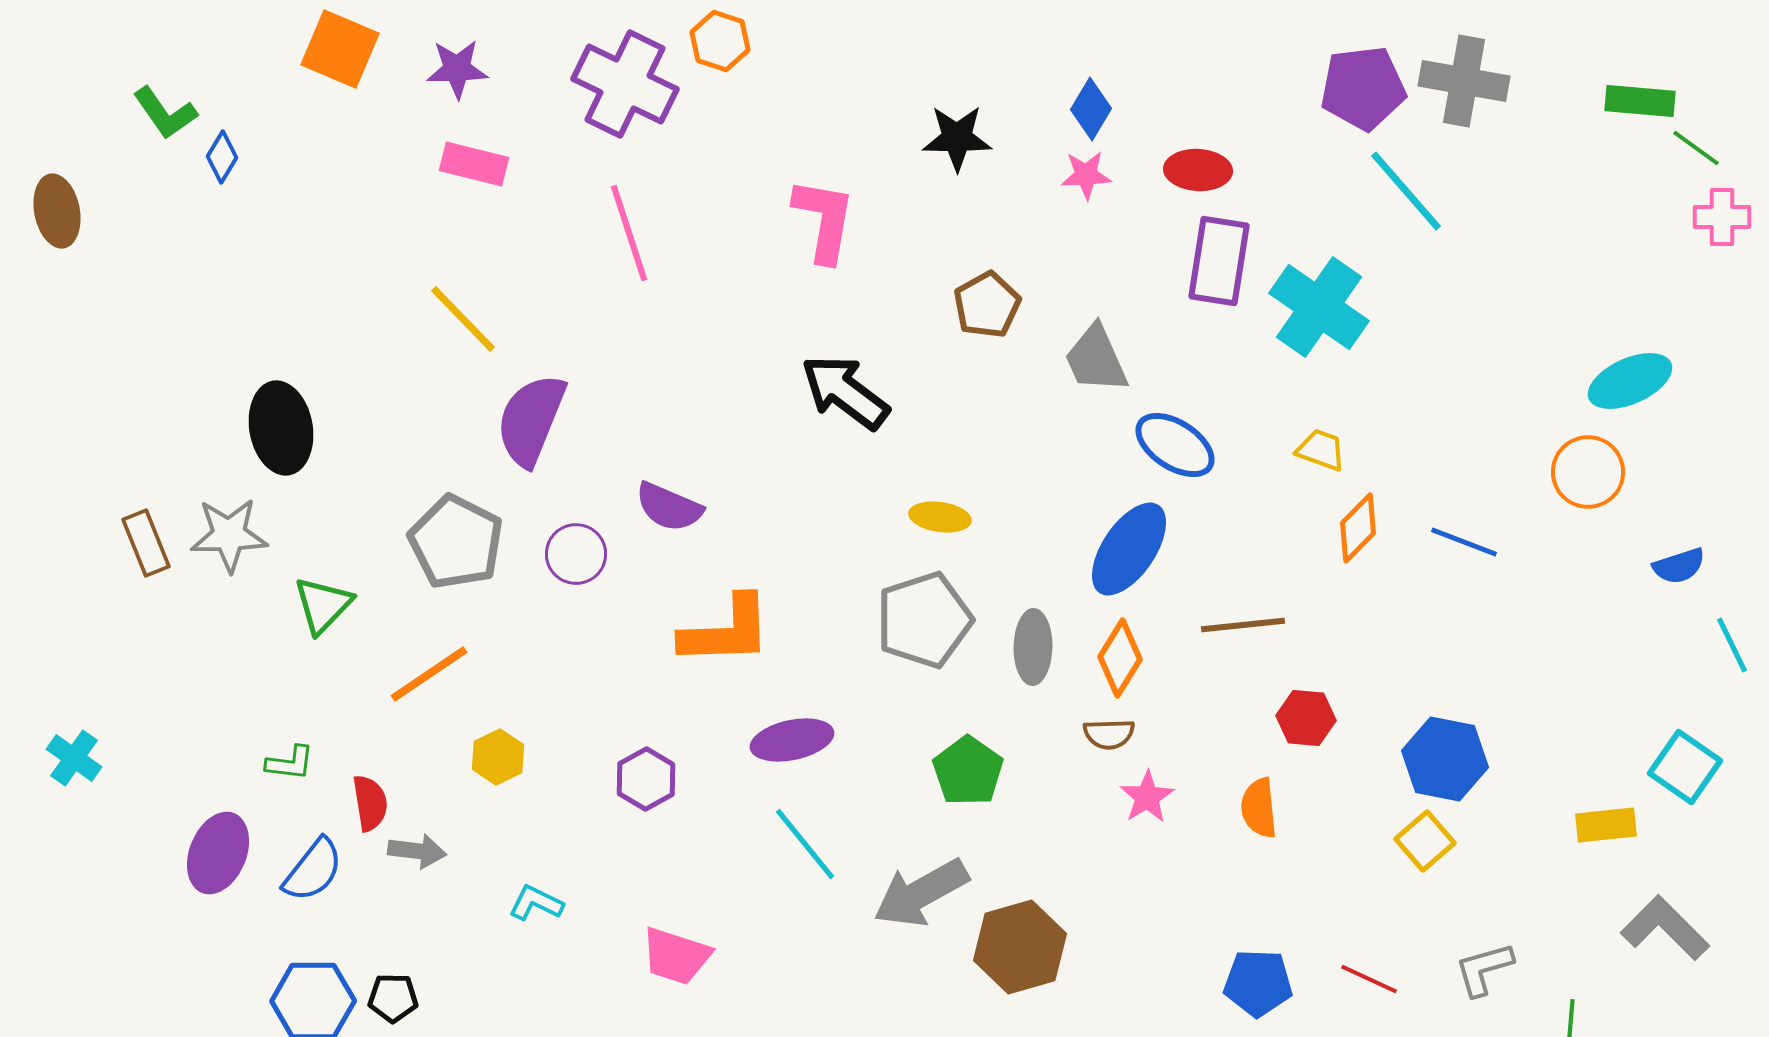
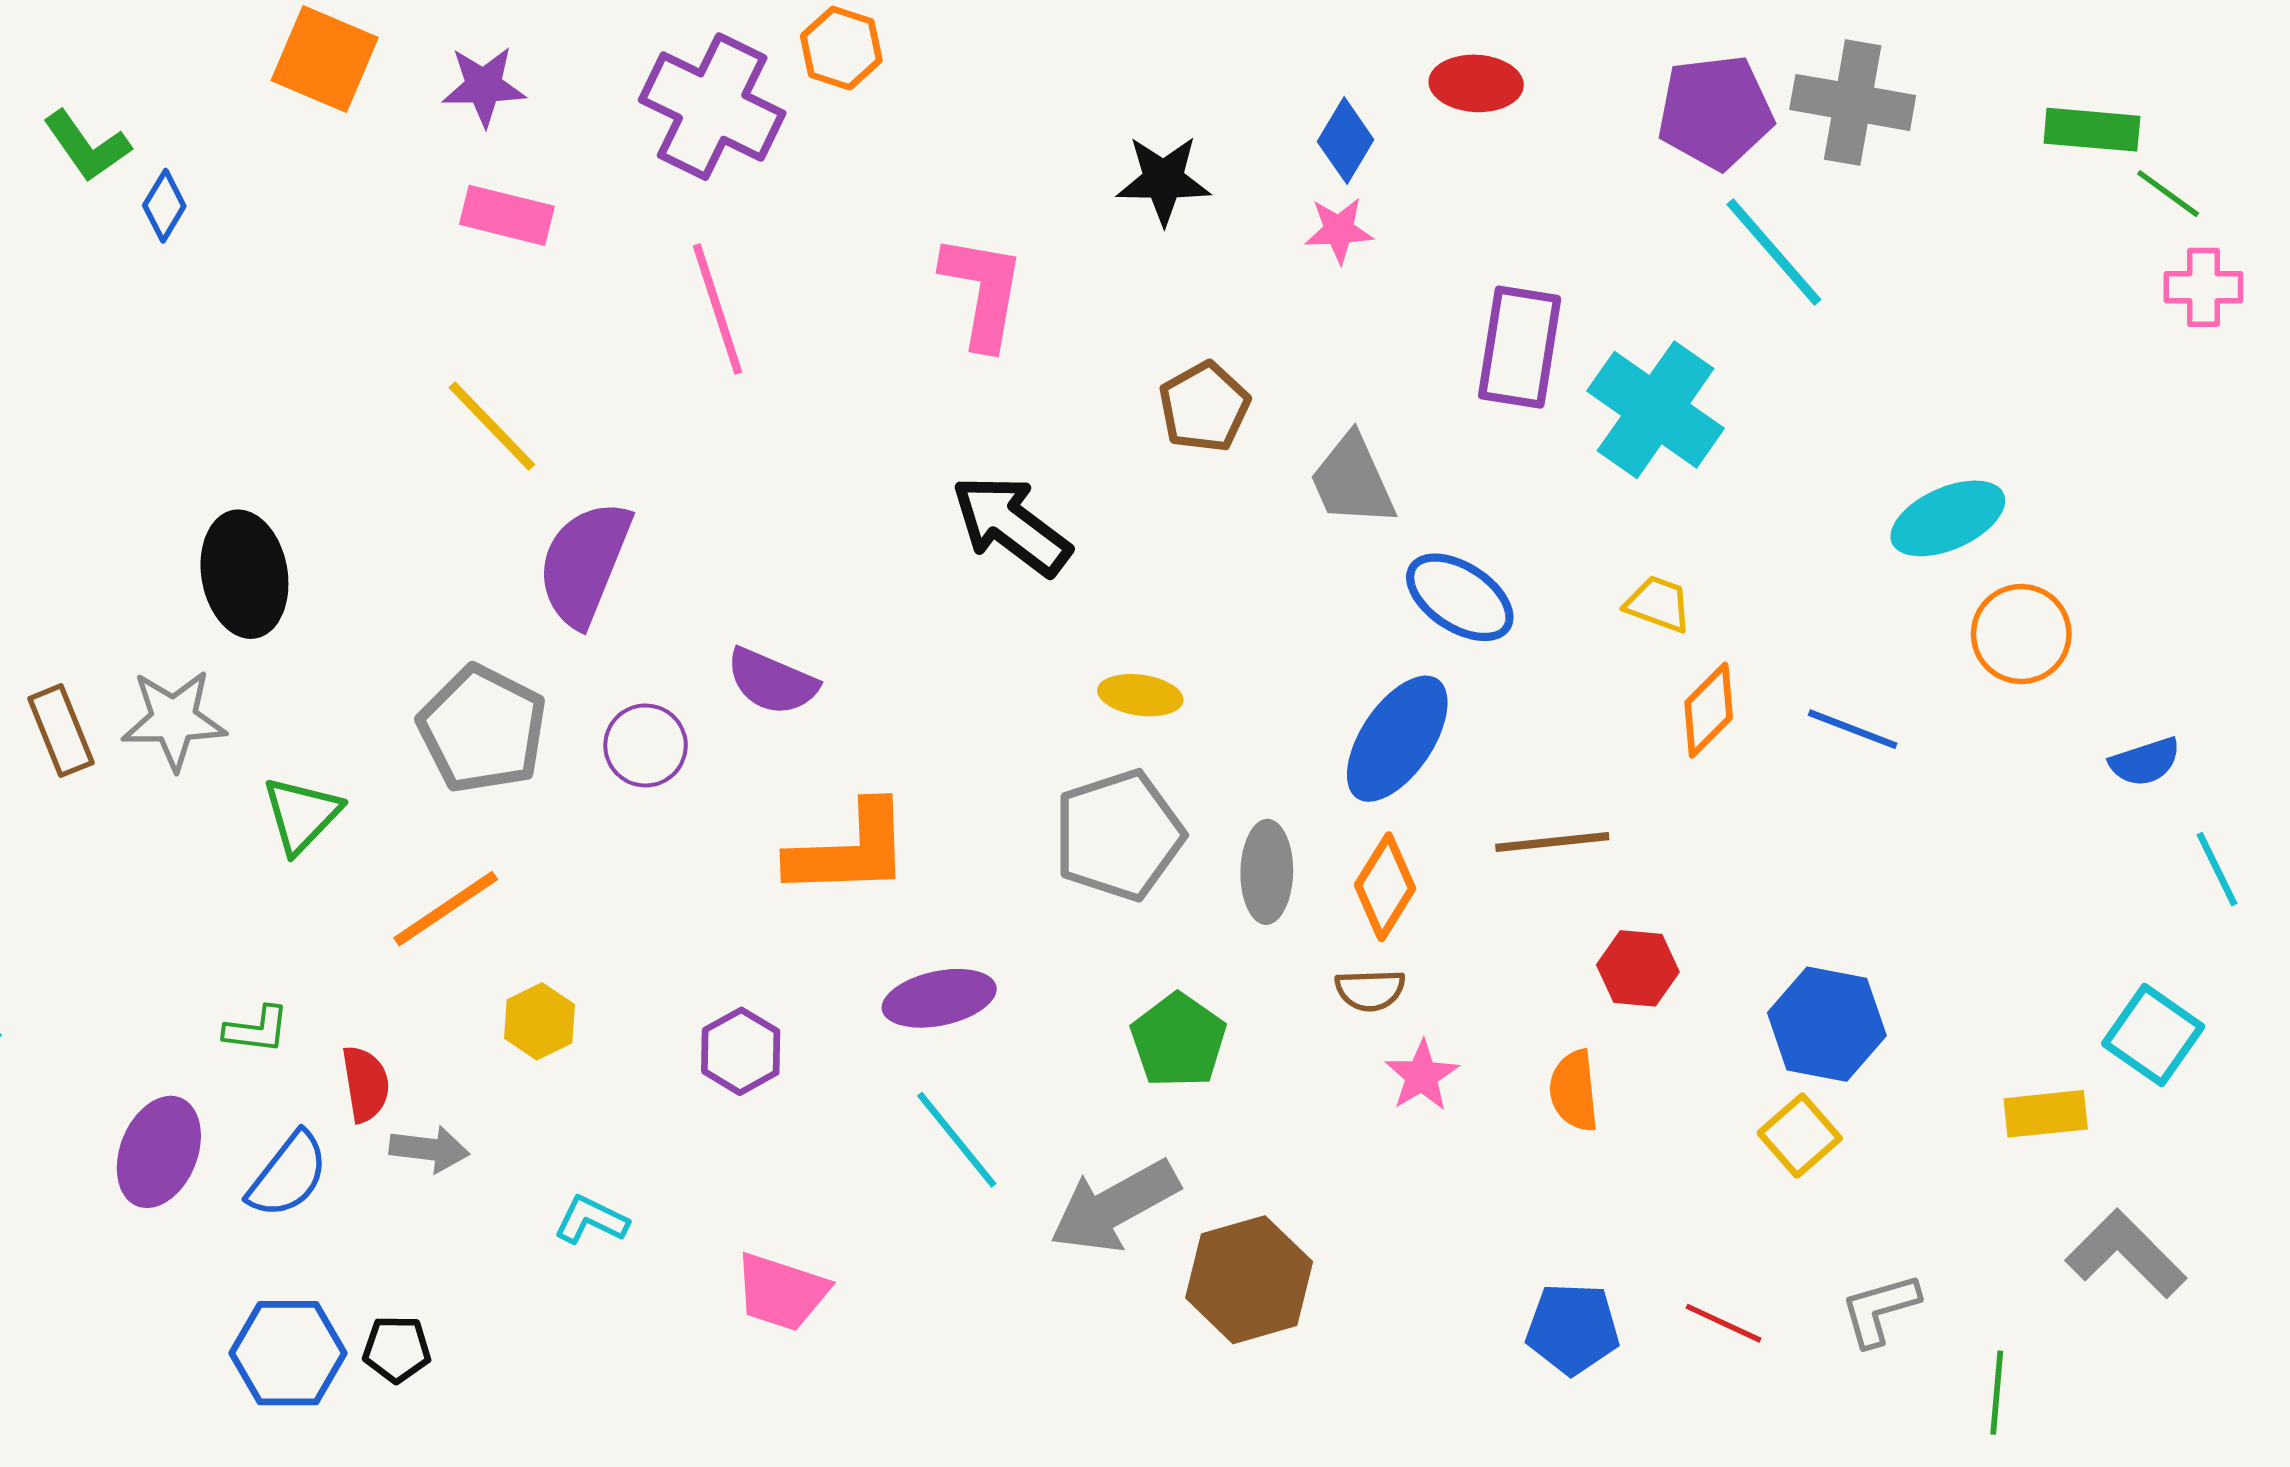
red ellipse: (1198, 170) -> (1476, 83), moved
cyan ellipse: (1630, 381) -> (1948, 518), moved

